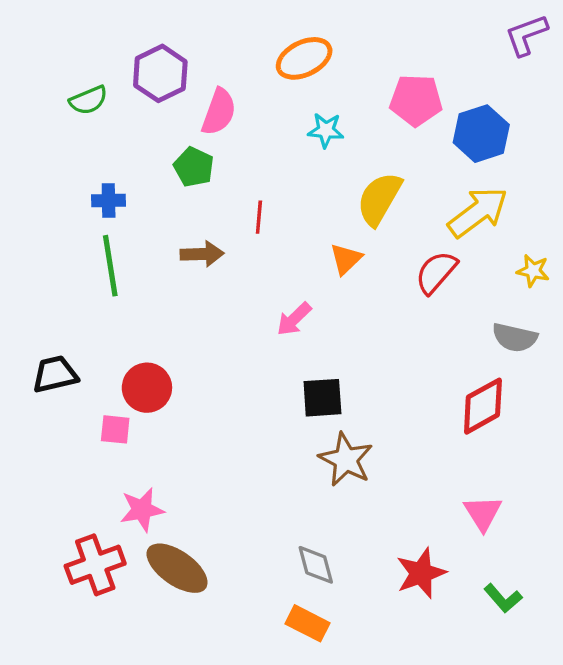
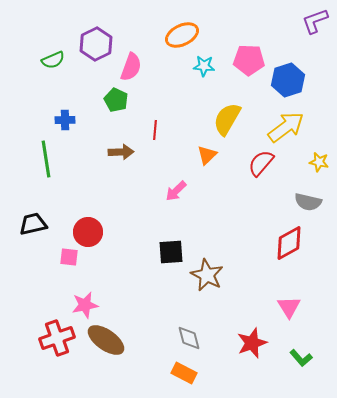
cyan star: (326, 130) -> (204, 66), moved
green line: (110, 266) -> (46, 159), moved
black square: (322, 398) -> (171, 252), moved

